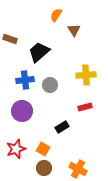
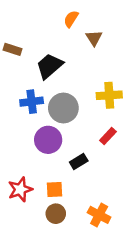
gray circle: (50, 85) -> (63, 108), size x1.5
red rectangle: (85, 107) -> (108, 136), turned -32
purple circle: (22, 111) -> (48, 140), moved
orange square: (43, 149) -> (54, 189), turned -32

